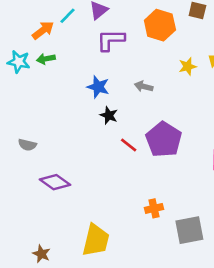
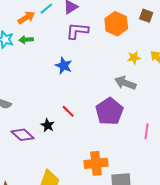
gray arrow: (144, 86) -> (125, 83), moved, size x1.5
black star: (109, 115) -> (48, 125), moved
red line: (129, 145) -> (68, 111), moved
orange cross: (154, 208) -> (96, 163), size x1.6

